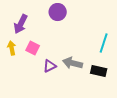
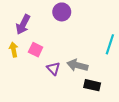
purple triangle: (50, 66) -> (53, 68), turned -48
black rectangle: (99, 71) -> (92, 85), moved

